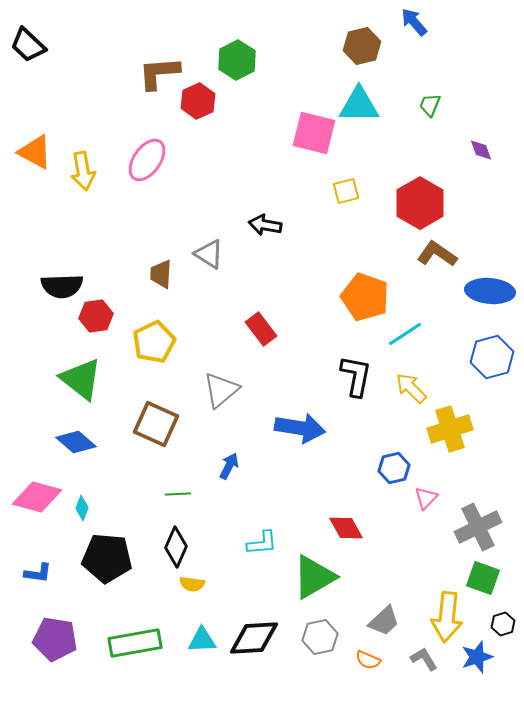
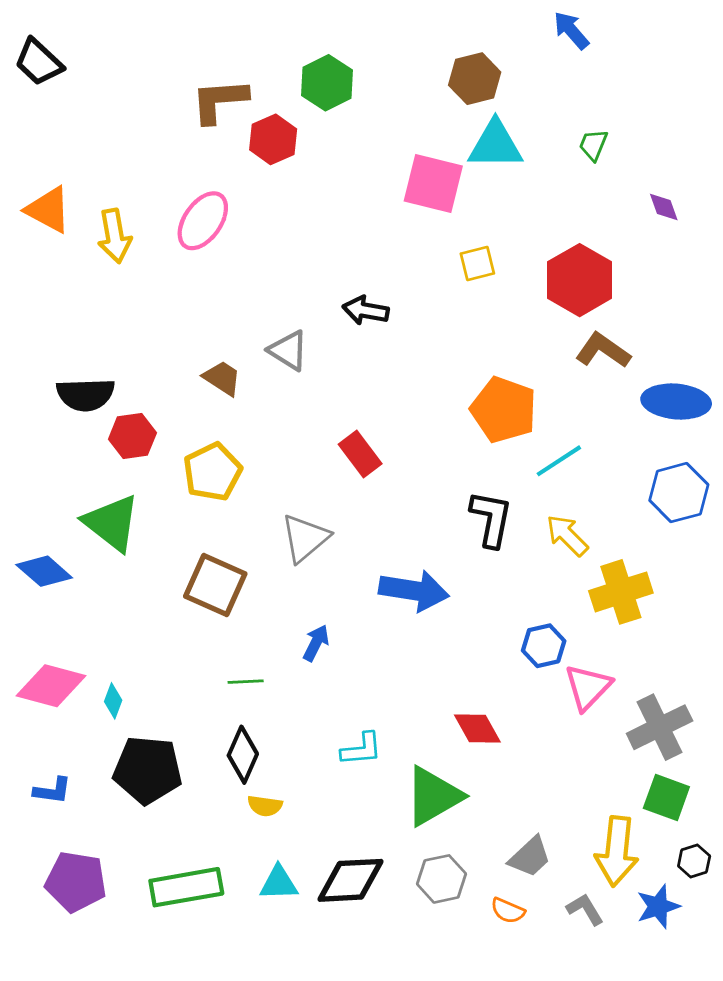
brown hexagon: (362, 46) -> (475, 79), moved
brown trapezoid: (161, 274) -> (222, 378), turned 120
blue diamond: (76, 442) -> (44, 571), moved
pink triangle: (426, 498) -> (588, 687), size x1.5

